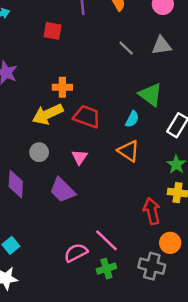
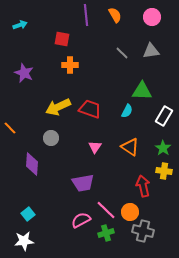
orange cross: (62, 87) -> (70, 65), moved
green triangle: (151, 95) -> (142, 91), turned -35
orange triangle: (129, 151) -> (130, 147), moved
pink triangle: (80, 157) -> (95, 147), moved
purple trapezoid: (62, 190) -> (83, 183), moved, turned -55
orange circle: (170, 243) -> (130, 212), moved

